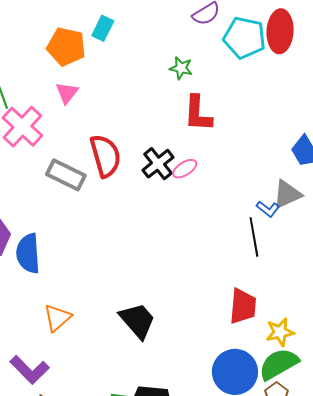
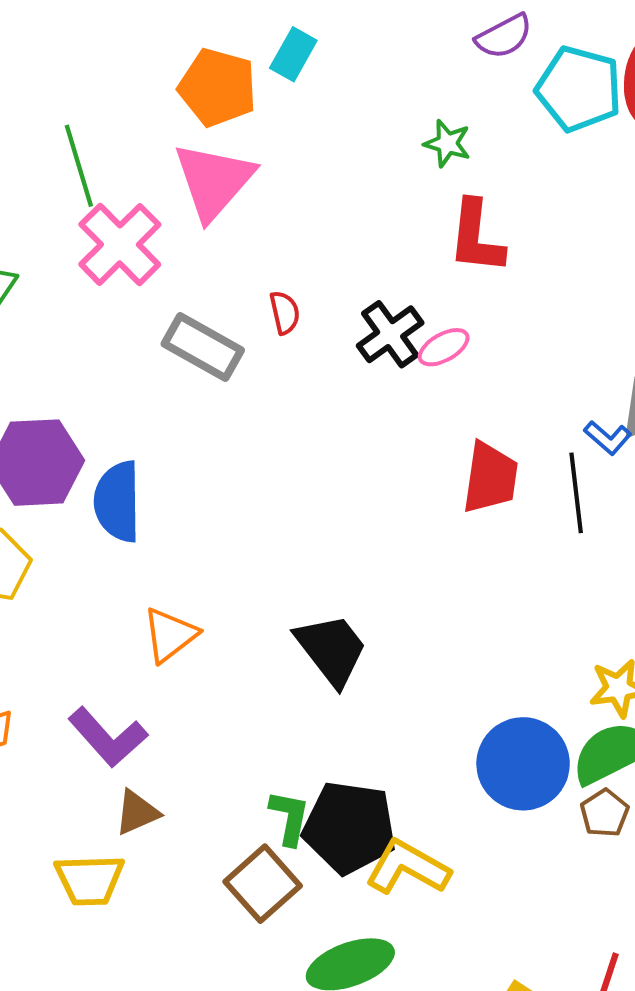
pink triangle: (67, 93) -> (214, 181), size x1.8
red semicircle: (105, 156) -> (285, 313), size x0.5
red trapezoid: (243, 306) -> (490, 478), moved

